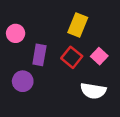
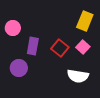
yellow rectangle: (78, 25) -> (85, 21), moved

